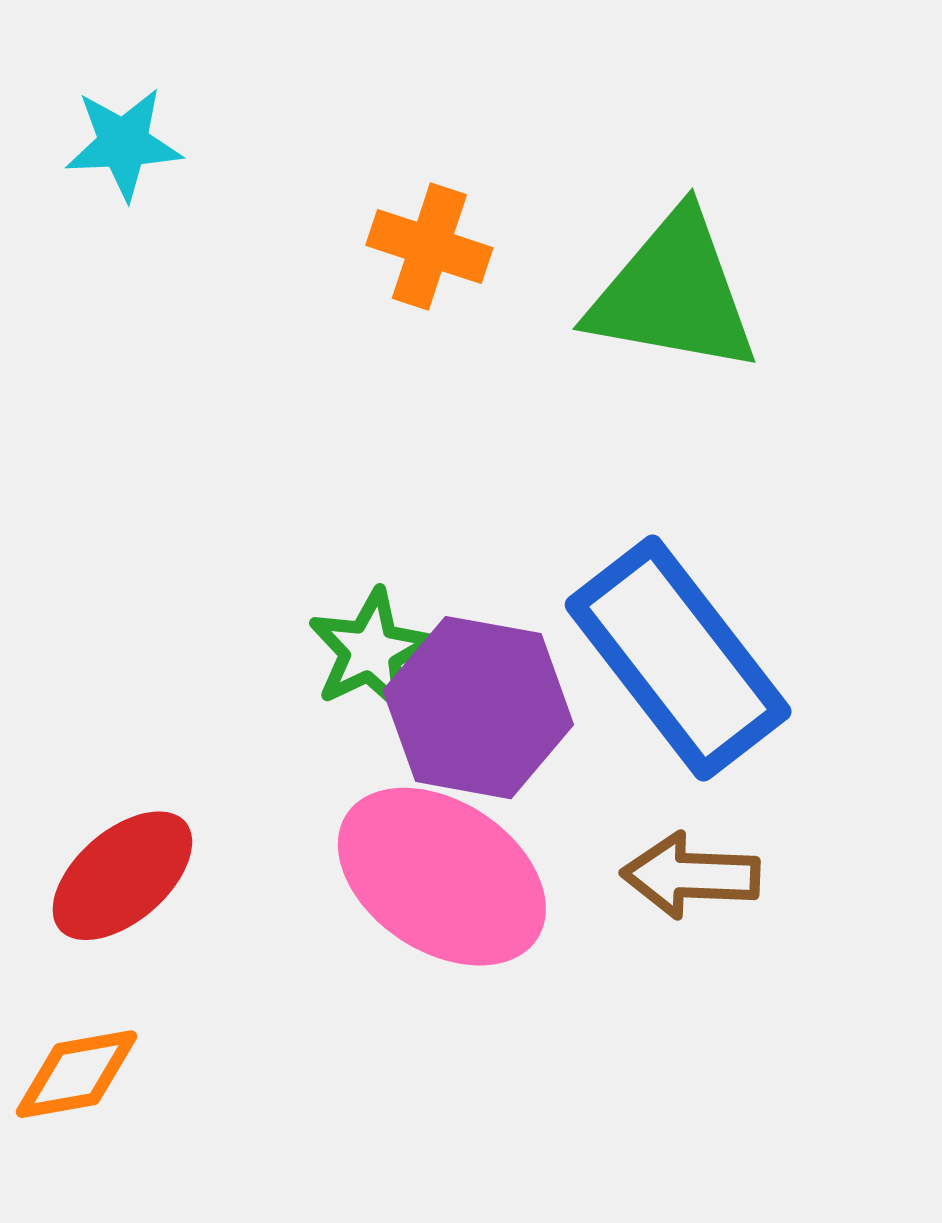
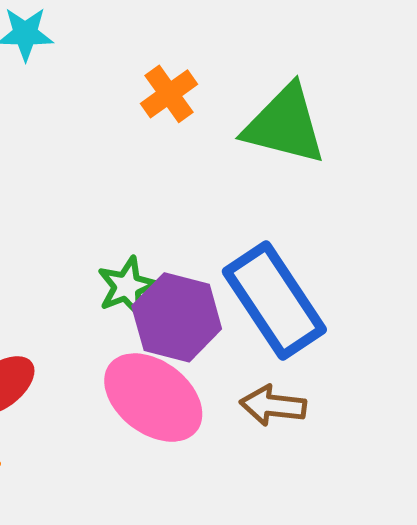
orange cross: (429, 247) -> (169, 94), turned 32

